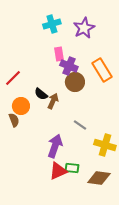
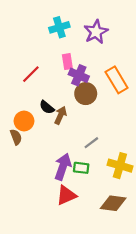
red line: (13, 78) -> (31, 74), moved
gray line: (80, 125) -> (91, 143), turned -72
green rectangle: (72, 168) -> (81, 168), moved

